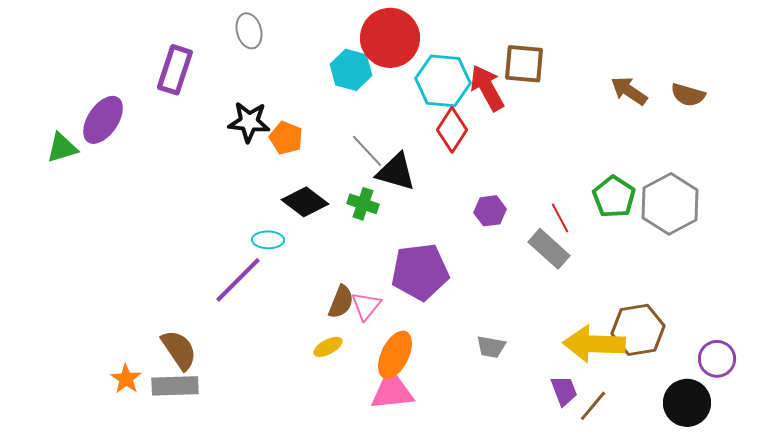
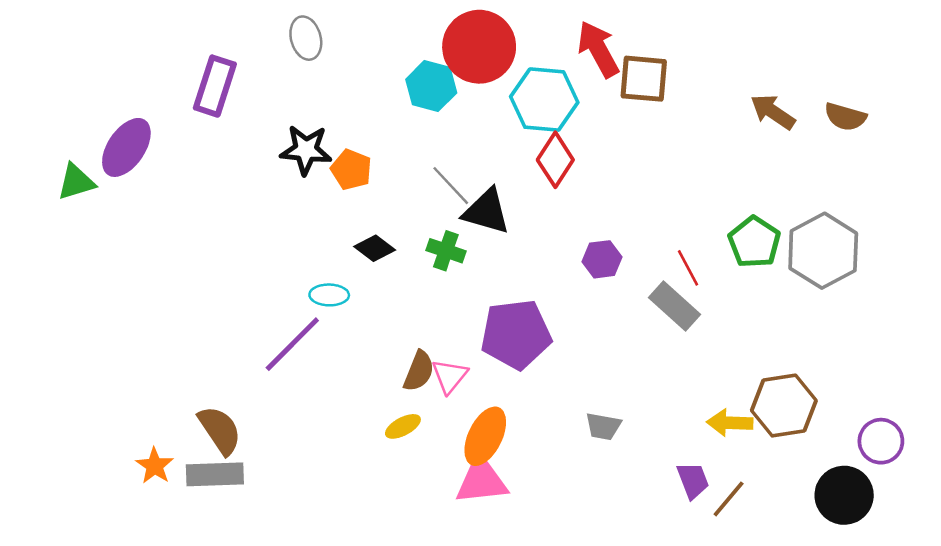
red arrow: (487, 88) -> (598, 49), moved
black diamond: (305, 202) -> (375, 248), size x0.7
yellow arrow: (594, 344) -> (730, 423), size x0.6

